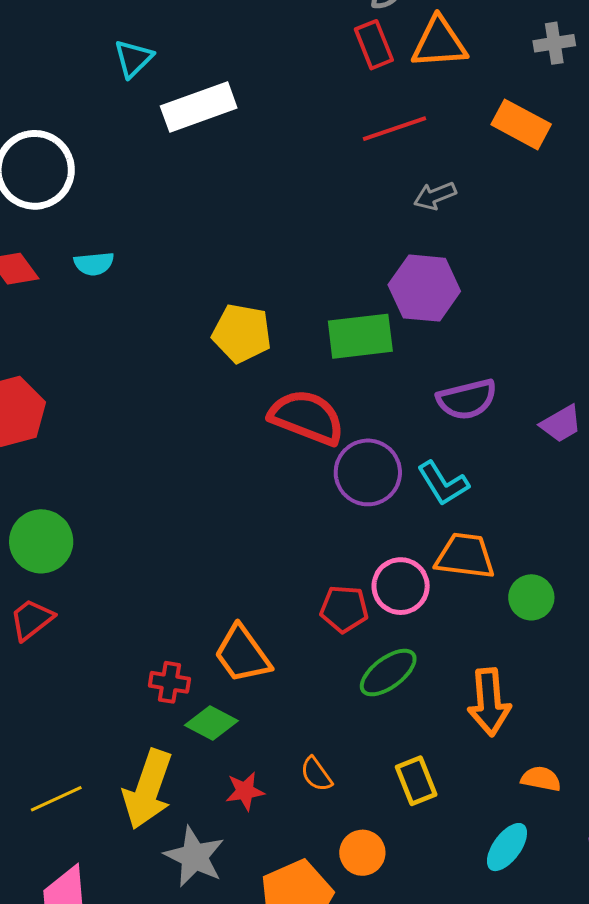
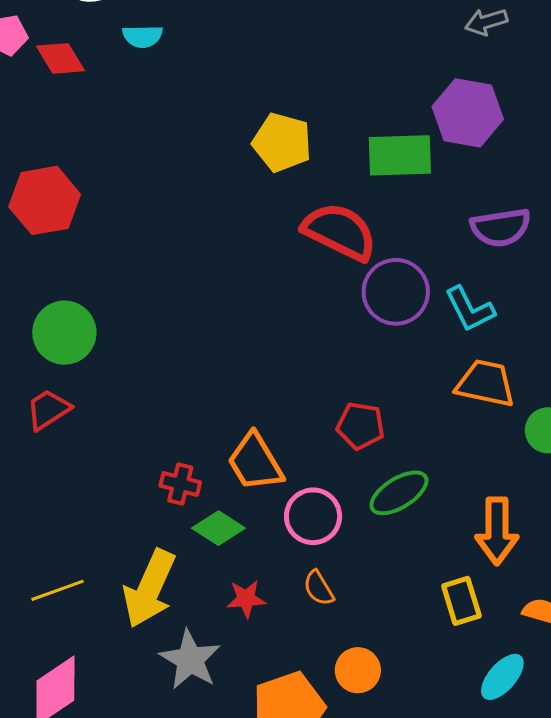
cyan semicircle: (94, 264) -> (143, 36), moved
pink circle: (401, 586) -> (313, 516), moved
yellow rectangle: (416, 781) -> (461, 601), moved

